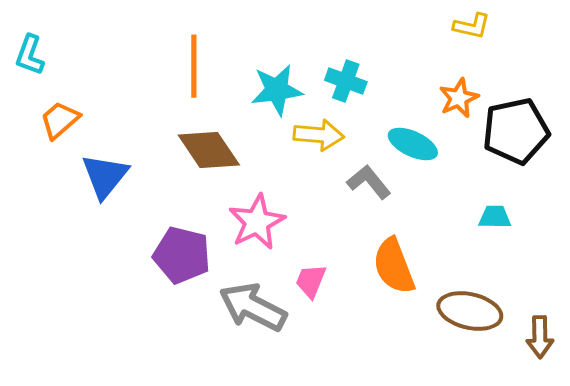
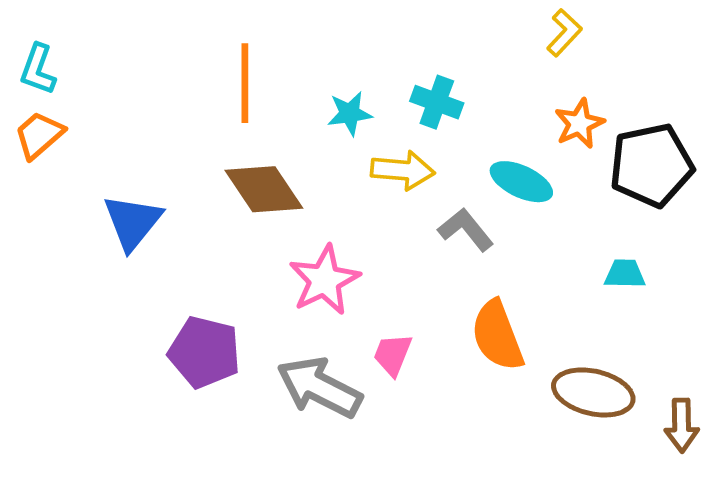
yellow L-shape: (472, 26) -> (564, 33), moved, turned -60
cyan star: (277, 90) -> (350, 113), size x0.7
orange trapezoid: (60, 120) -> (39, 135), moved
purple pentagon: (182, 255) -> (204, 352), moved

